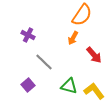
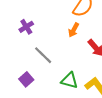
purple cross: (28, 35) -> (26, 27), turned 32

